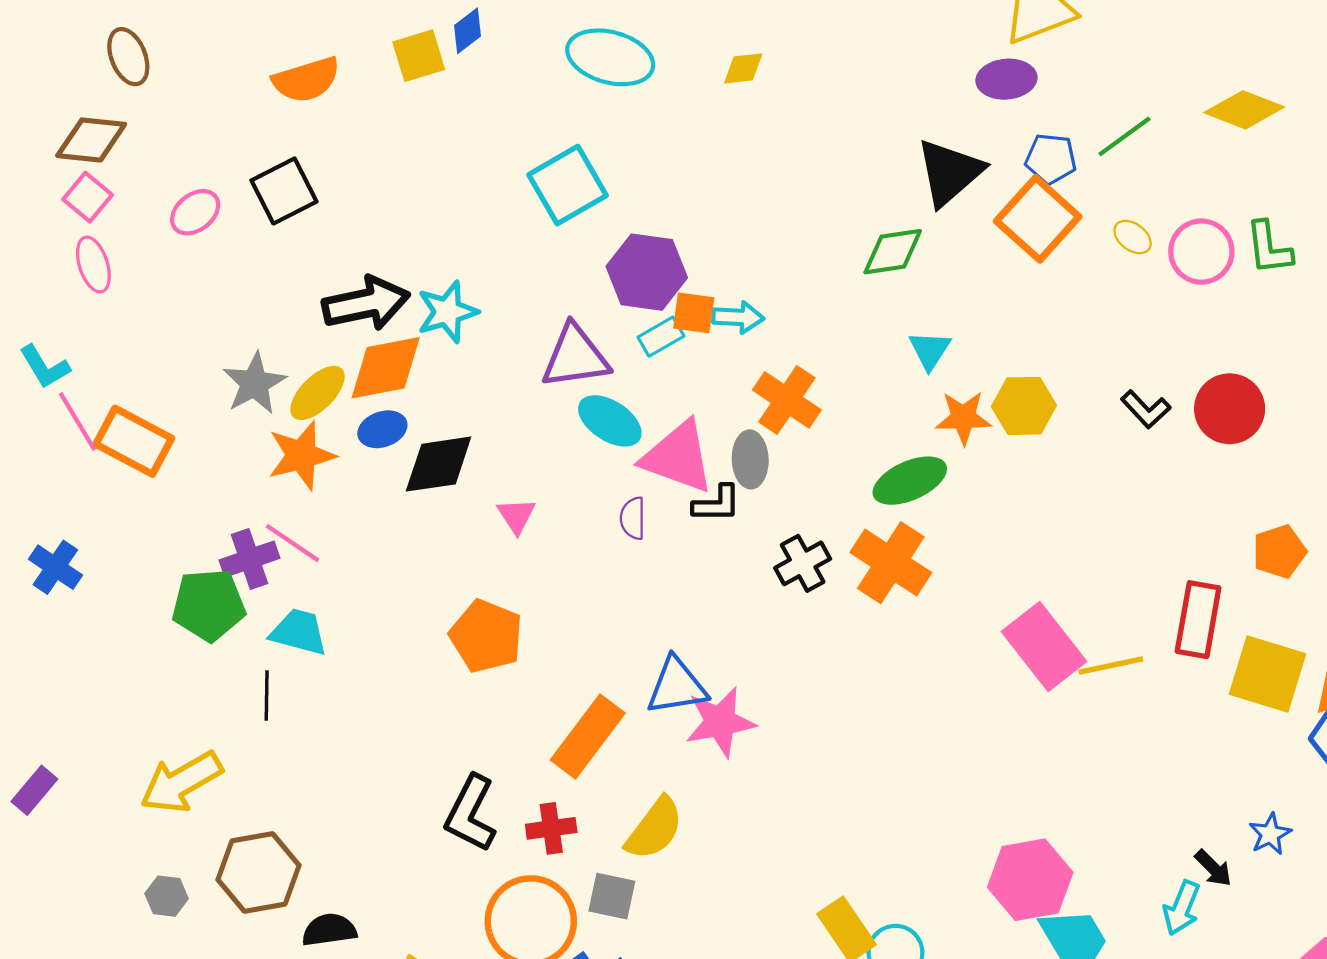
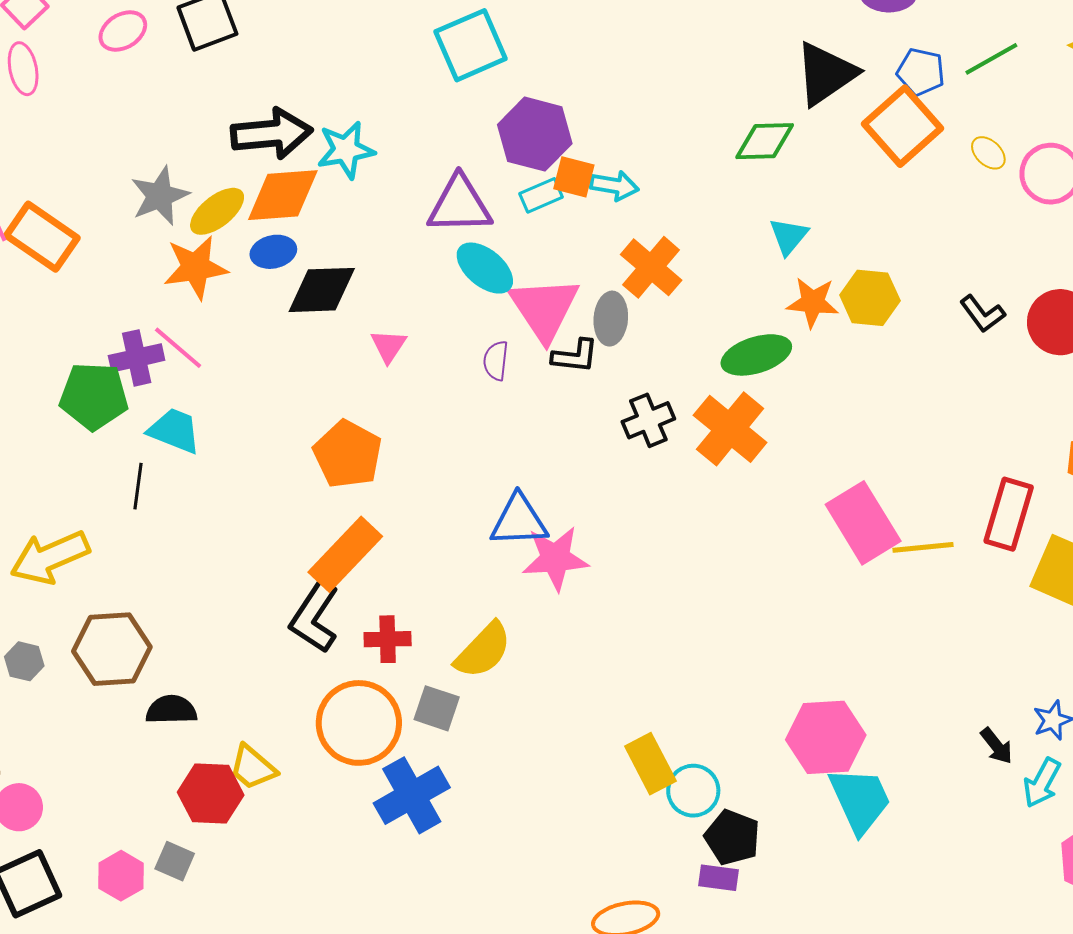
pink triangle: (678, 457) -> (544, 309), turned 30
orange rectangle: (588, 736) -> (345, 554), moved
cyan arrow: (1182, 908) -> (1042, 783), moved

